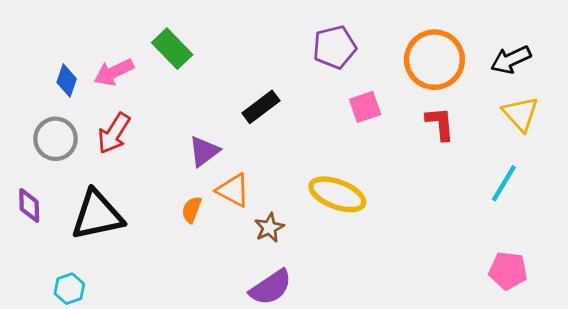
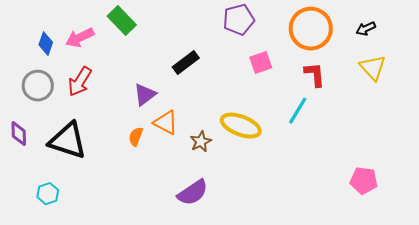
black arrow: (511, 60) -> (366, 29), size x0.7
cyan line: (504, 183) -> (298, 111), moved
black triangle: (97, 215) -> (68, 141), turned 30
brown star: (269, 228) -> (201, 142), moved

